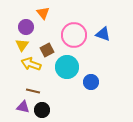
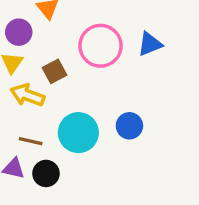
blue triangle: (103, 34) -> (150, 44), turned -42
cyan circle: (67, 67) -> (78, 133), moved

